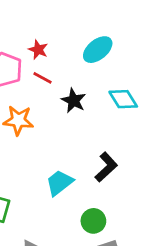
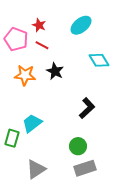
black star: (74, 101) -> (55, 71), moved
cyan trapezoid: (59, 183) -> (32, 123), moved

